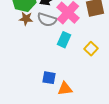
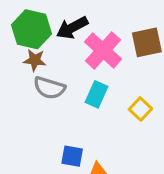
gray semicircle: (47, 20) -> (49, 88), moved

